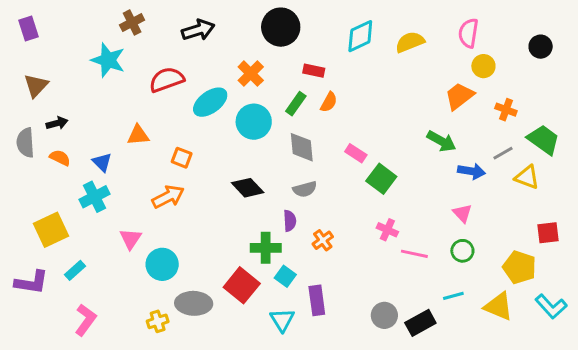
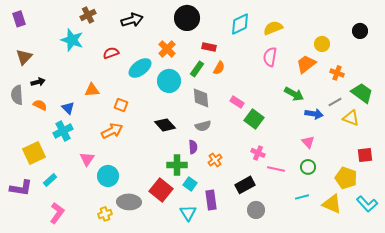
pink semicircle: (468, 33) -> (270, 57), moved
red semicircle: (167, 80) -> (111, 53), size x0.7
black rectangle: (420, 323) -> (245, 185), moved

